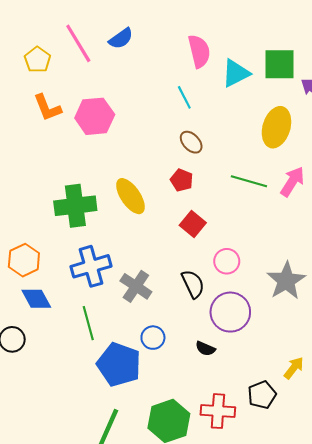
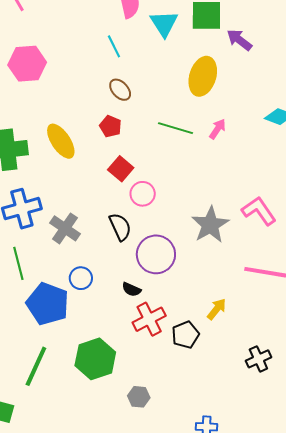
cyan triangle: (236, 73) -> (164, 24), turned -36
pink arrow: (292, 182) -> (217, 129), size x0.7
pink circle: (227, 261) -> (143, 194), moved
red cross: (218, 411) -> (149, 319), moved, turned -32

